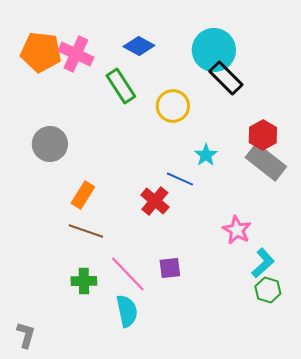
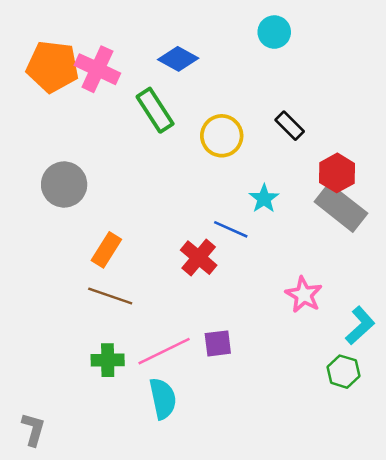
cyan circle: (214, 50) -> (274, 32), moved, size x0.6
black rectangle: (226, 78) -> (290, 126), moved, size x0.7
cyan L-shape: (263, 263) -> (360, 325), moved
pink line: (128, 274) -> (164, 351), turned -72

